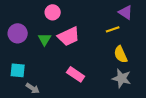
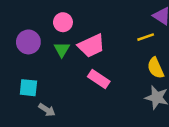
pink circle: (53, 12) -> (63, 22), moved
pink rectangle: (76, 74) -> (99, 79), moved

